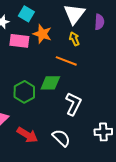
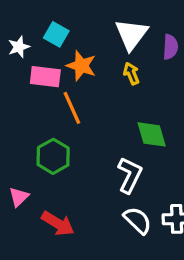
orange line: (66, 61) -> (72, 108), moved, turned 45
green diamond: (50, 83) -> (152, 134), moved, turned 75
white semicircle: (61, 138) -> (138, 220), moved

